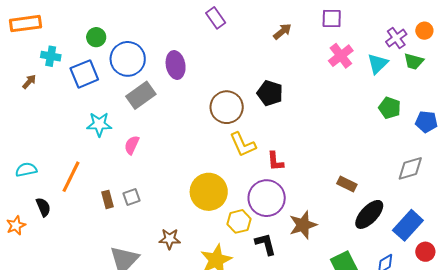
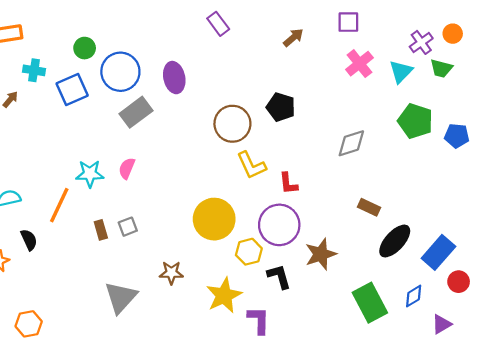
green pentagon: (390, 108) -> (415, 121), size x1.4
cyan star: (99, 124) -> (90, 174), moved
gray diamond: (410, 168) -> (351, 143), moved

